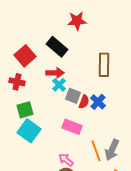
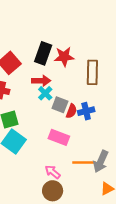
red star: (77, 21) -> (64, 57), moved
black rectangle: (57, 47) -> (43, 53), turned 70
blue cross: (98, 102) -> (86, 111), turned 35
orange line: (96, 151) -> (84, 162), turned -70

